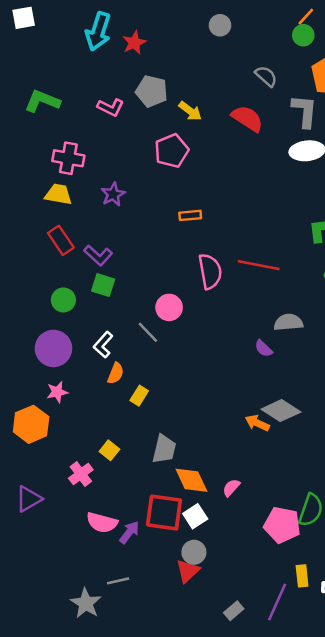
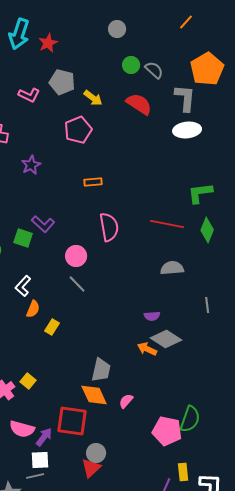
green circle: (303, 35) -> (131, 65), moved
purple L-shape: (98, 255) -> (43, 224), moved
red line: (259, 265) -> (167, 224), moved
gray line: (148, 332) -> (77, 284), moved
purple semicircle: (264, 348) -> (152, 316), moved, turned -49
gray trapezoid: (164, 449) -> (101, 370), moved
yellow square: (109, 450) -> (28, 381), moved
white square: (195, 516) -> (40, 460), moved, turned 30

